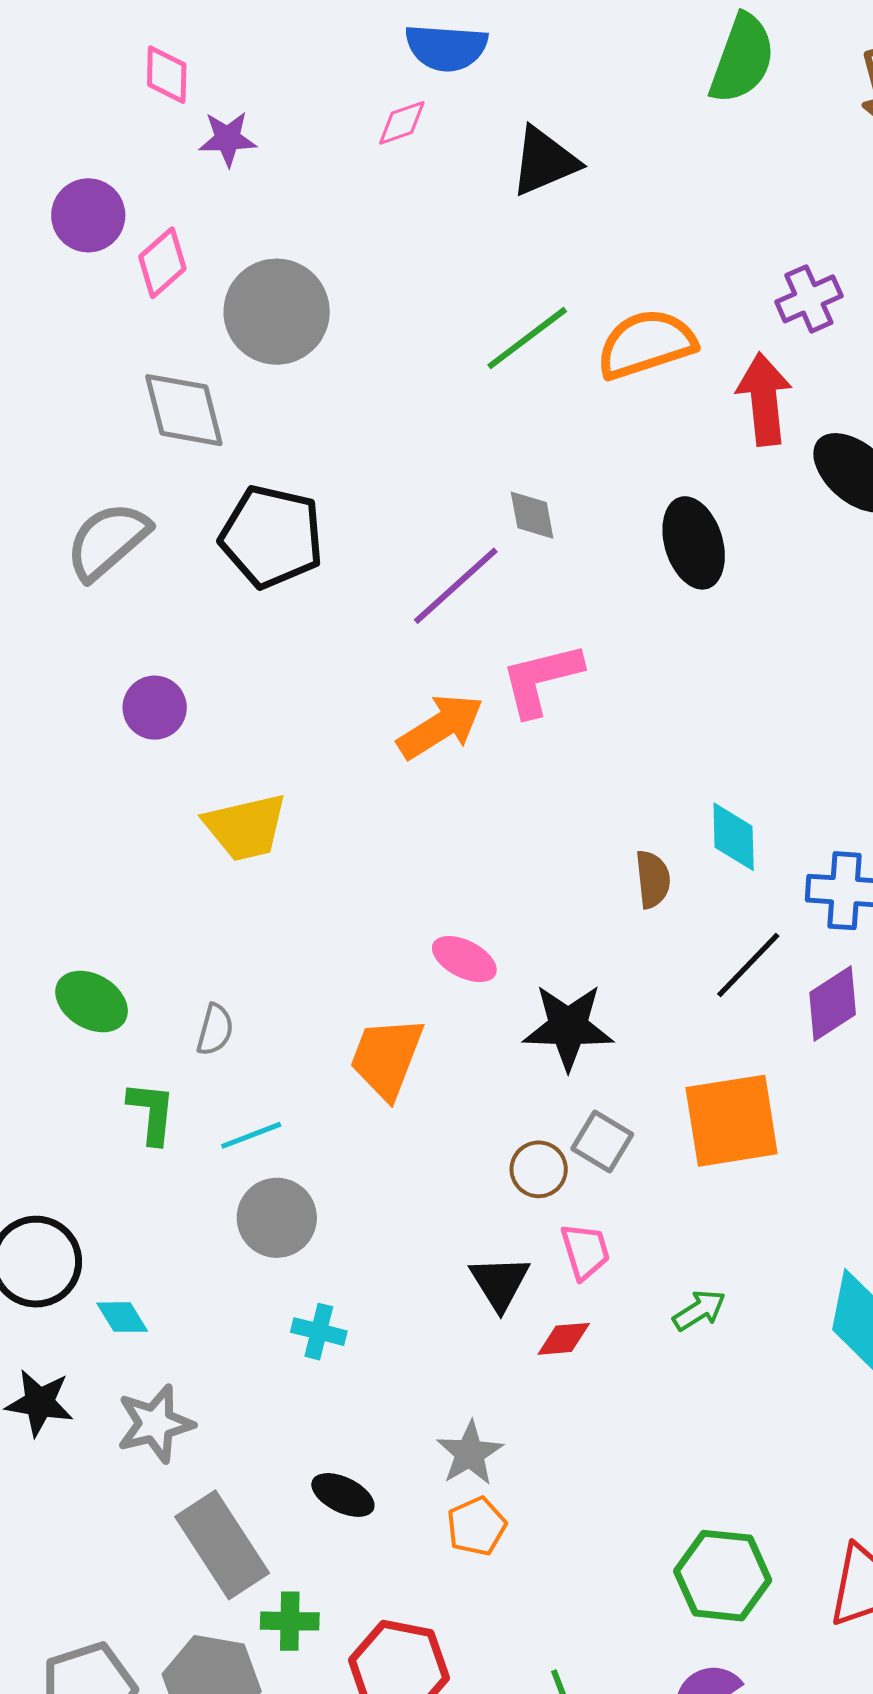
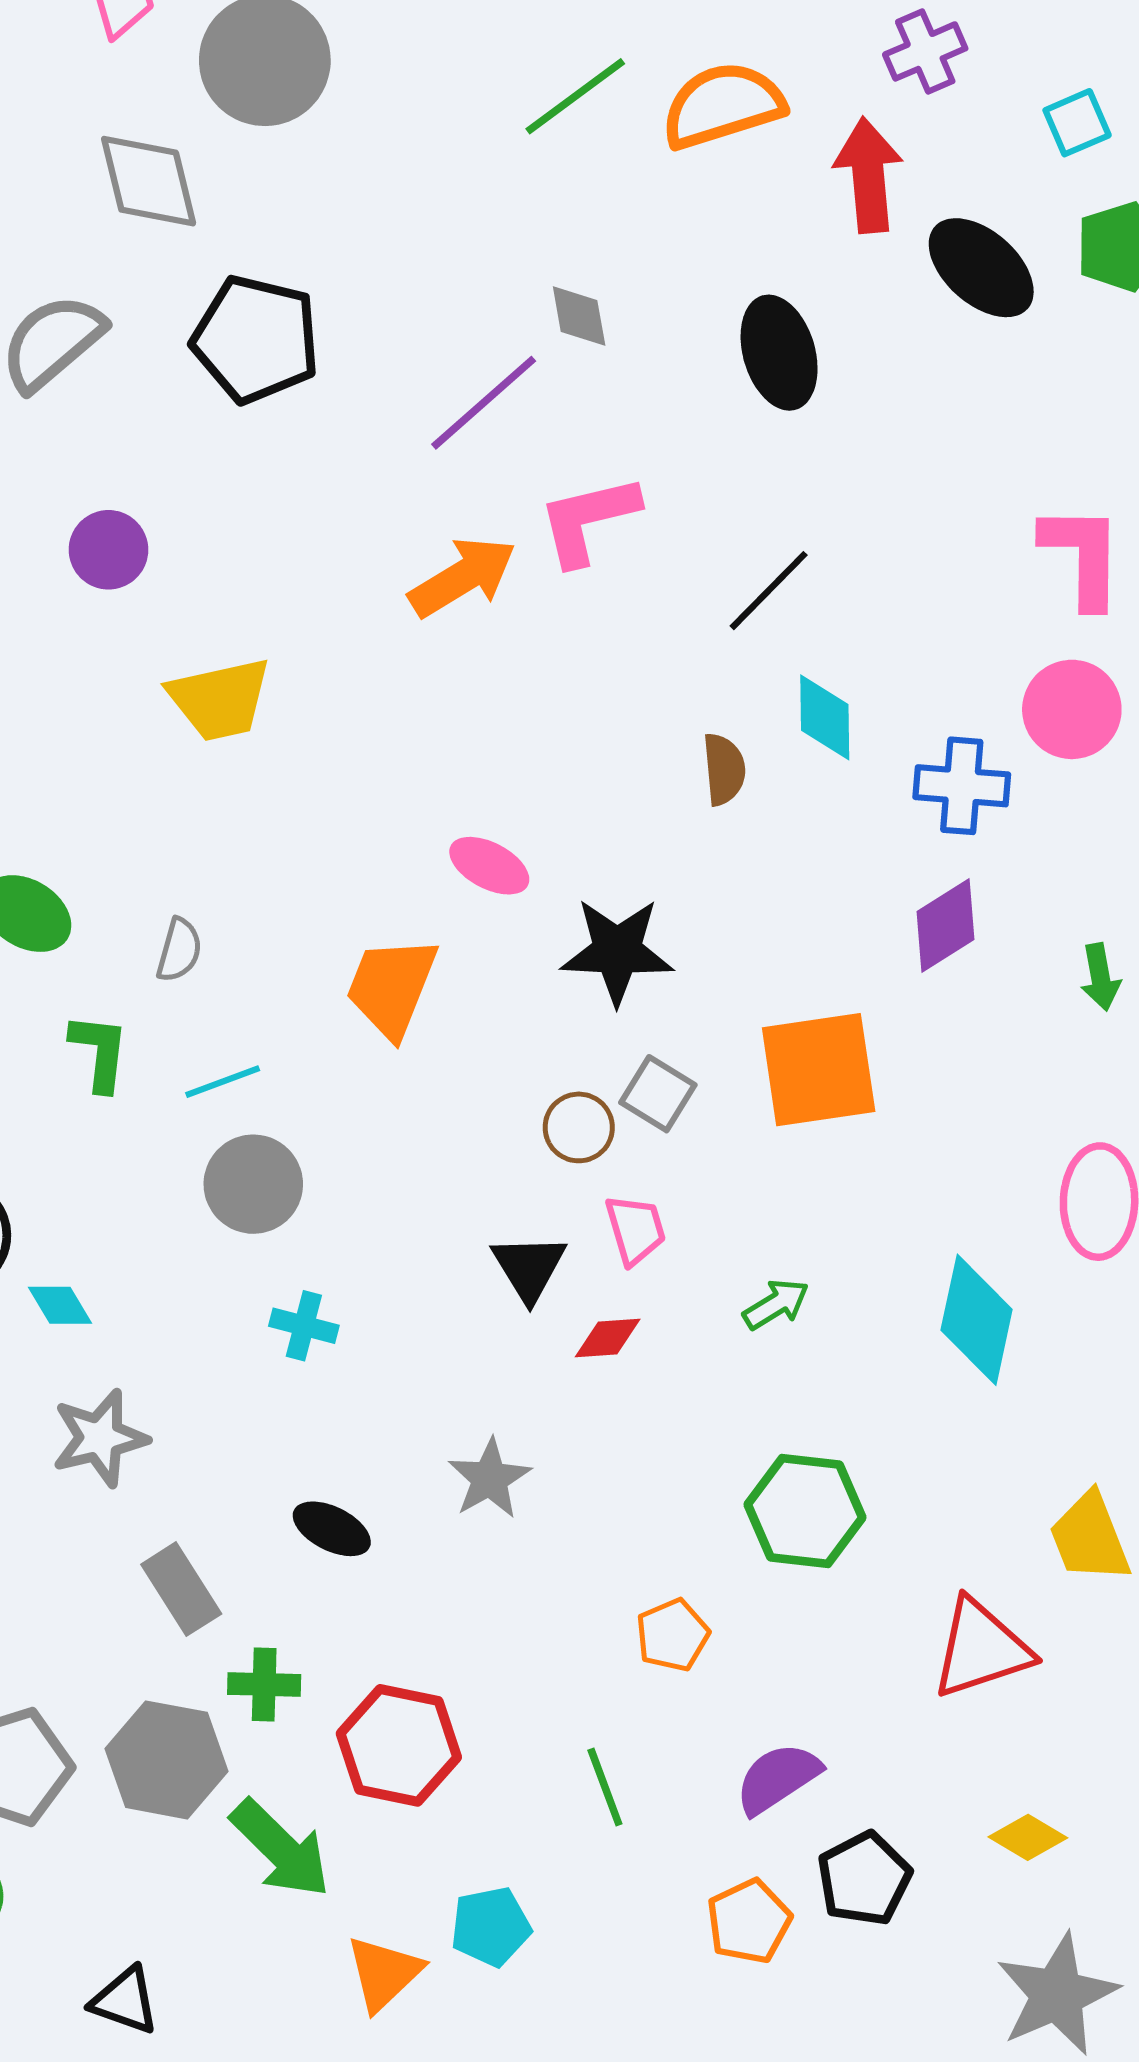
black line: (748, 965) -> (769, 591), moved
orange pentagon: (476, 1526) -> (672, 1635), moved
gray rectangle: (222, 1545) -> (181, 1589), size x0.7
green hexagon: (723, 1576) -> (805, 1511), moved

